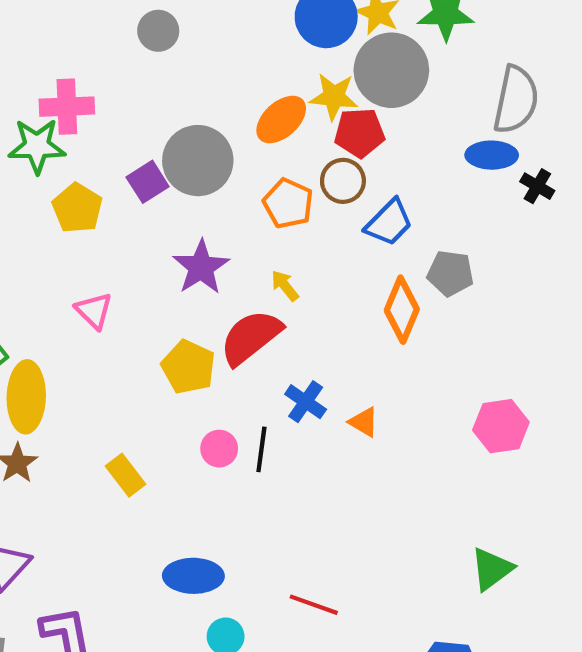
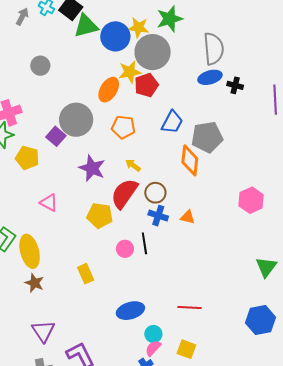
brown circle: (343, 181) -> (155, 193), moved
gray pentagon: (450, 273) -> (207, 137), size x1.4
yellow rectangle: (125, 475) -> (86, 274), turned 30

